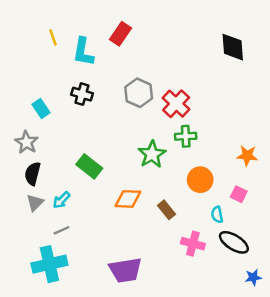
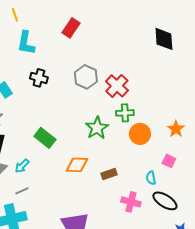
yellow line: (53, 37) -> (15, 15), moved
cyan L-shape: (83, 52) -> (26, 43), moved
orange star: (247, 156) -> (176, 129), turned 30
orange circle: (200, 180) -> (140, 134), moved
brown rectangle: (166, 210) -> (109, 174), turned -70

